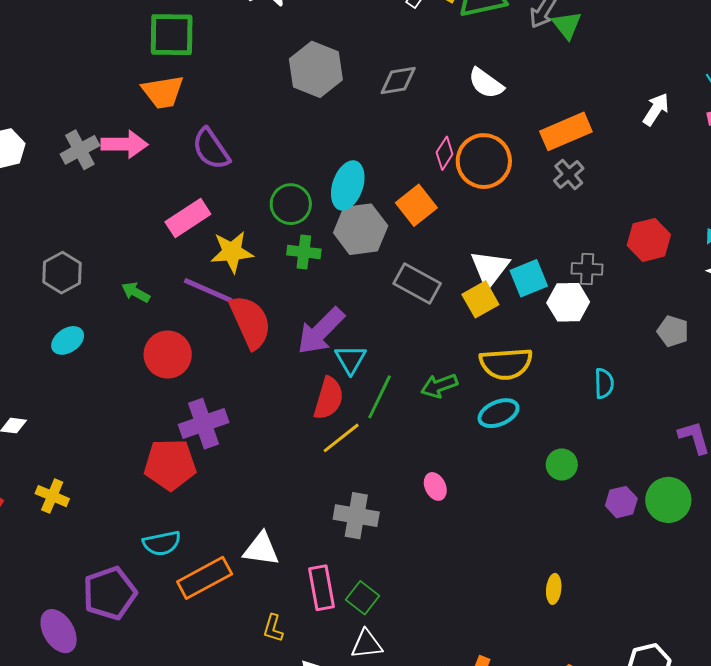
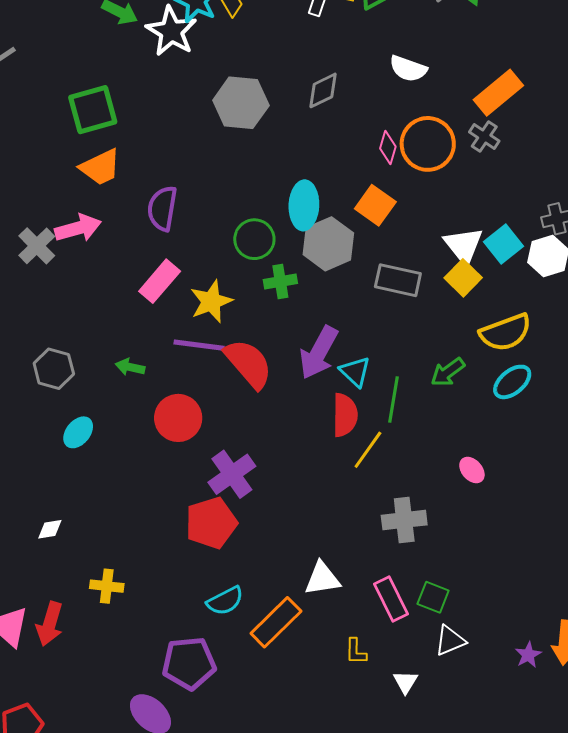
purple semicircle: (211, 149) -> (162, 208), turned 60
gray cross: (569, 175) -> (484, 136), moved
purple pentagon: (110, 593) -> (189, 663), turned 30

